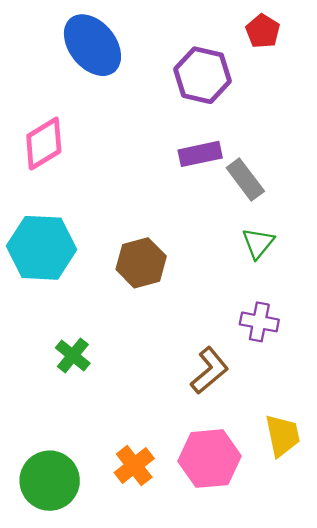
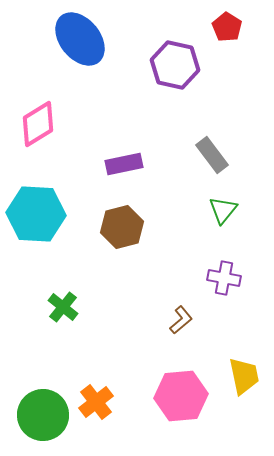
purple rectangle: (200, 154) -> (124, 164), moved
brown L-shape: (209, 371) -> (181, 320), size x0.7
orange cross: (134, 466) -> (96, 402), moved

